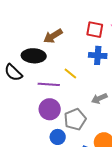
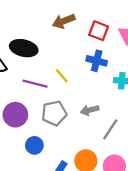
brown arrow: (53, 36) -> (64, 21), moved
purple circle: (50, 109) -> (15, 115), moved
gray pentagon: (75, 119) -> (54, 113), moved

